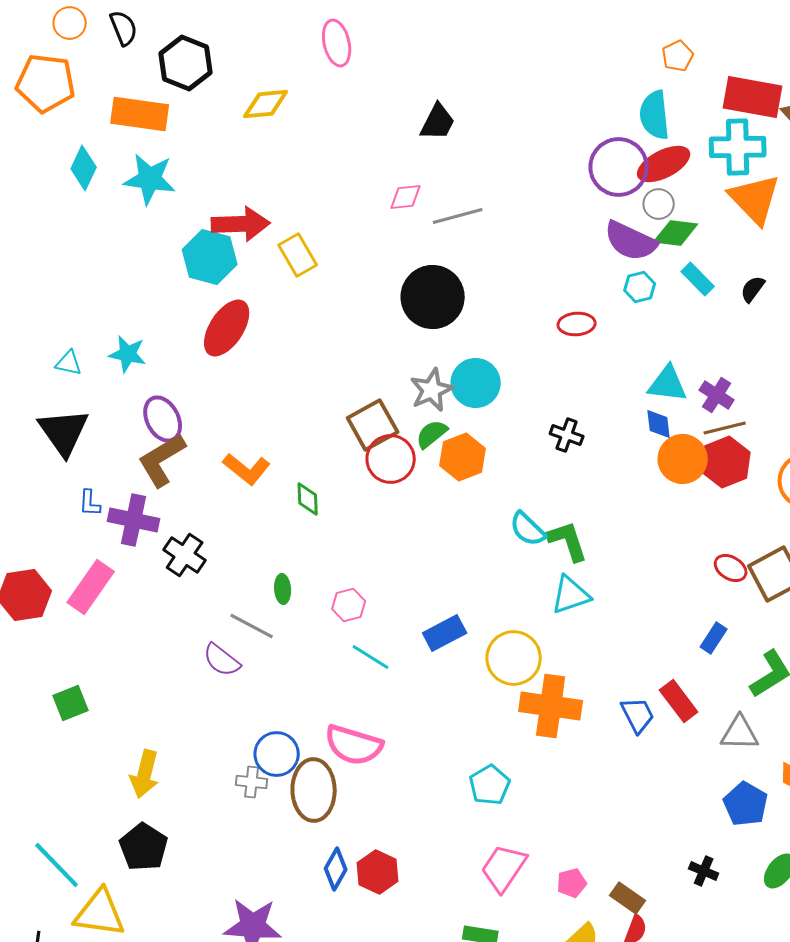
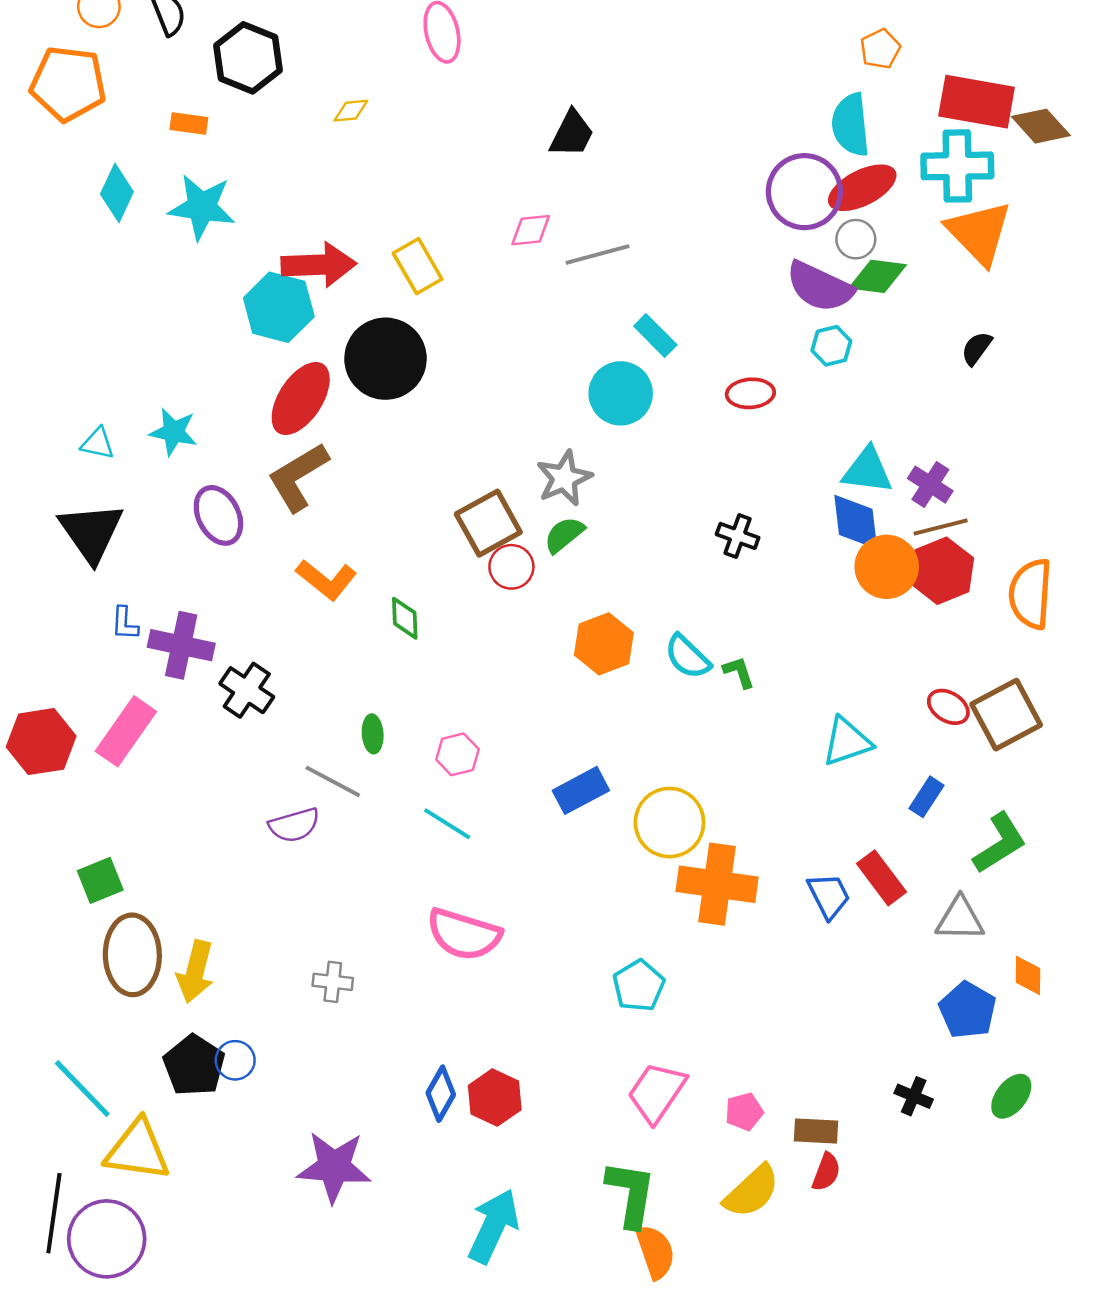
yellow diamond: (266, 104) -> (351, 111), size x0.6
orange rectangle: (140, 114) -> (189, 123), size x0.5
yellow rectangle: (298, 255) -> (418, 266), moved
cyan rectangle: (698, 279) -> (655, 336), moved
black circle: (433, 297) -> (385, 359), moved
cyan circle: (476, 383) -> (621, 393), moved
blue diamond: (659, 424) -> (856, 522), size x1.5
orange hexagon: (463, 457) -> (604, 644), moved
red circle: (391, 459) -> (511, 567), size x0.7
brown L-shape: (162, 460) -> (298, 477), moved
green L-shape: (568, 541) -> (739, 672), size x0.6
cyan triangle: (571, 595) -> (847, 742), moved
cyan line: (371, 657) -> (447, 824), moved
purple semicircle: (222, 660) -> (294, 825), turned -54
blue circle: (277, 754) -> (235, 1060), moved, size x0.7
brown ellipse: (314, 790) -> (132, 955), moved
brown rectangle: (628, 898) -> (816, 1131), turned -32

